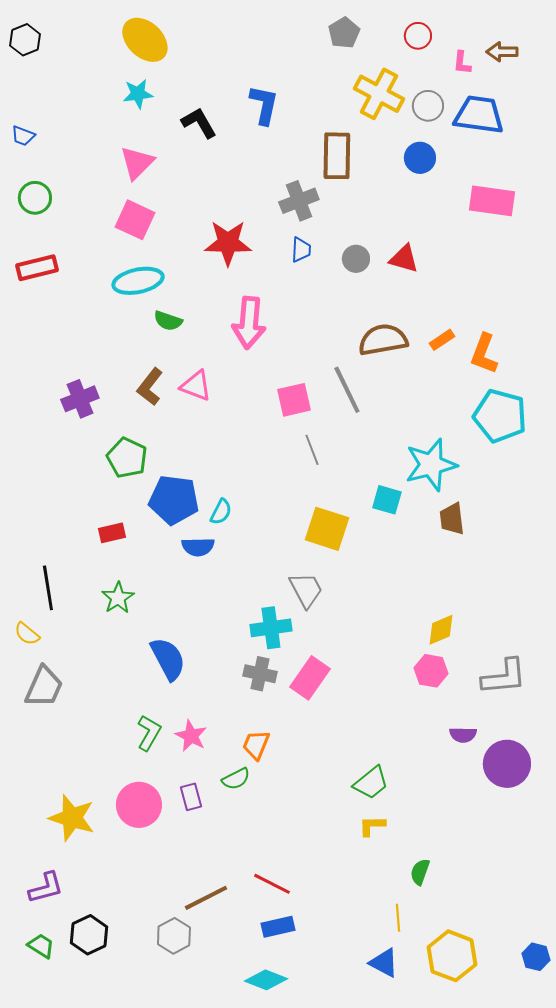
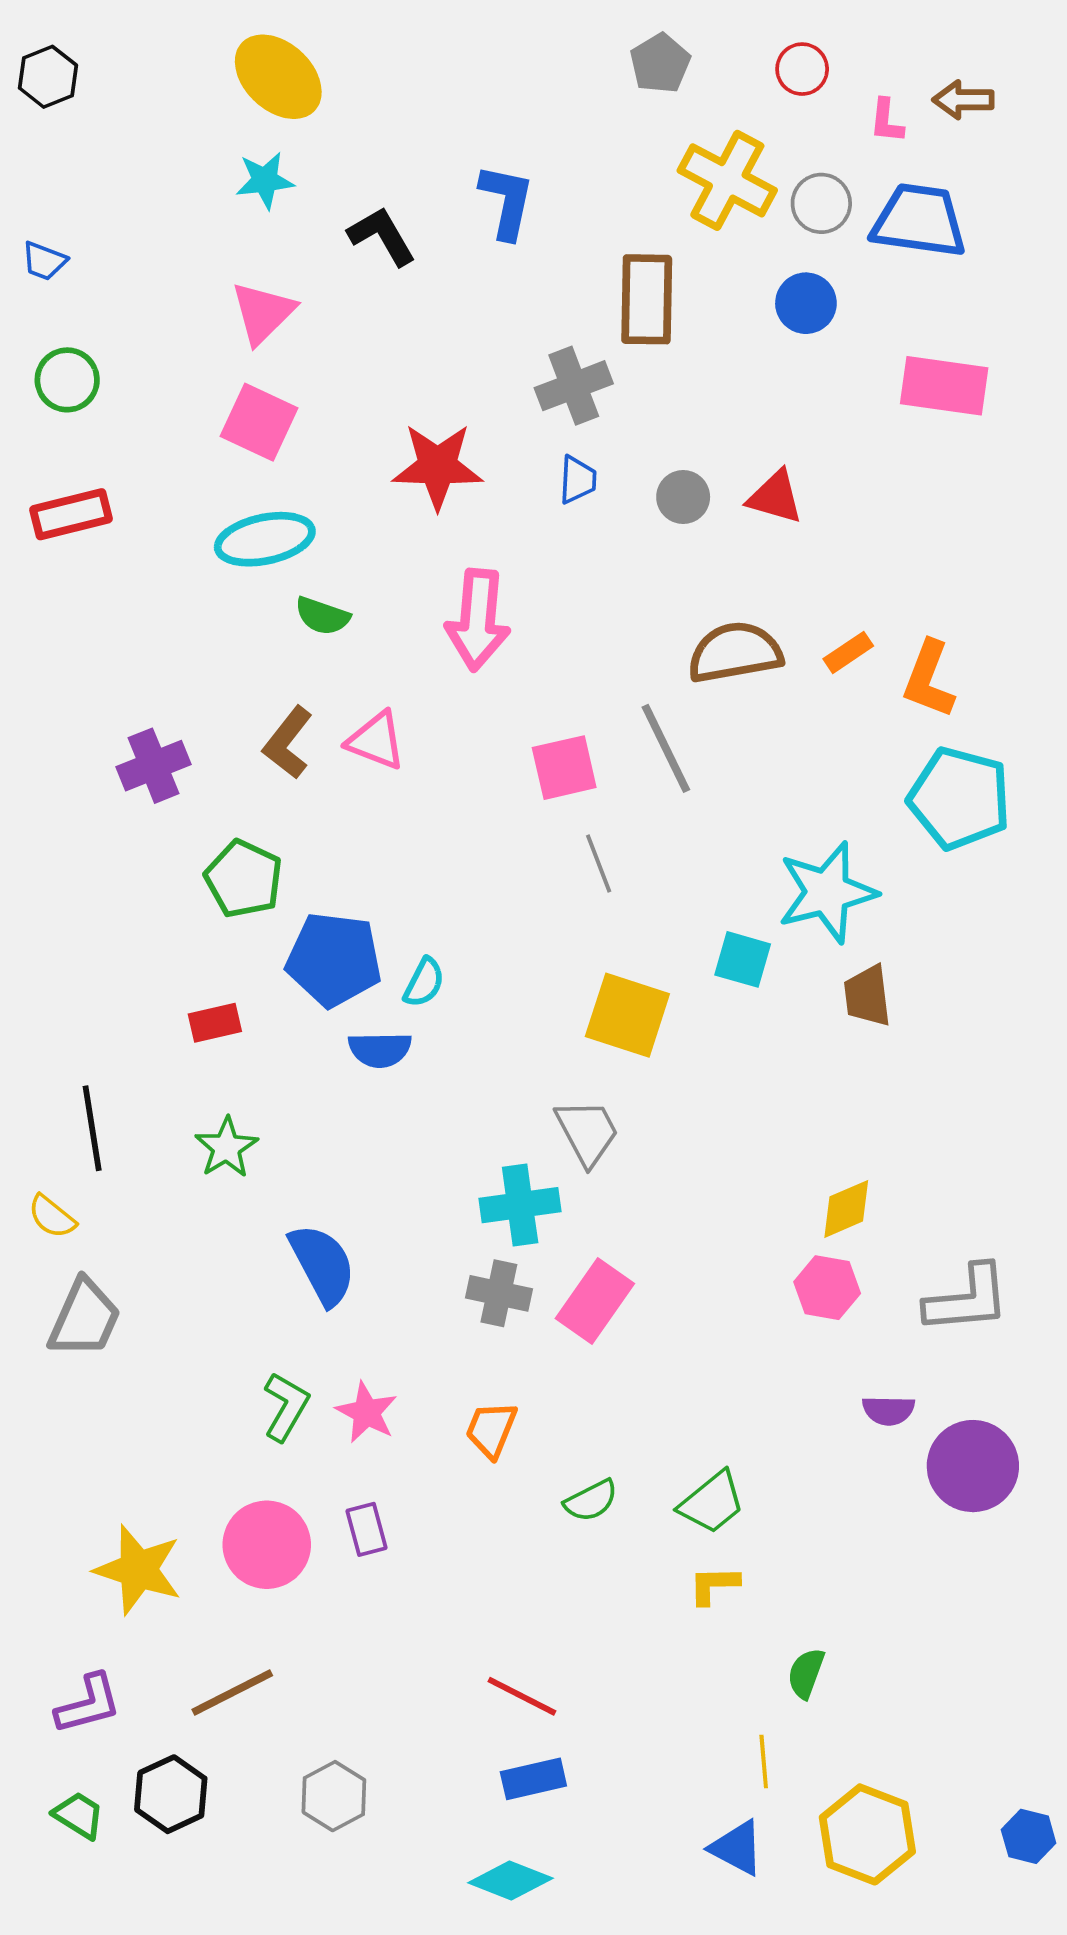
green semicircle: (236, 779) -> (591, 1501), moved
brown line: (206, 898) -> (232, 1692), moved

